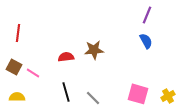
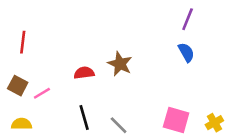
brown star: (94, 50) -> (120, 64), turned 30
pink line: (33, 73) -> (42, 93), turned -64

